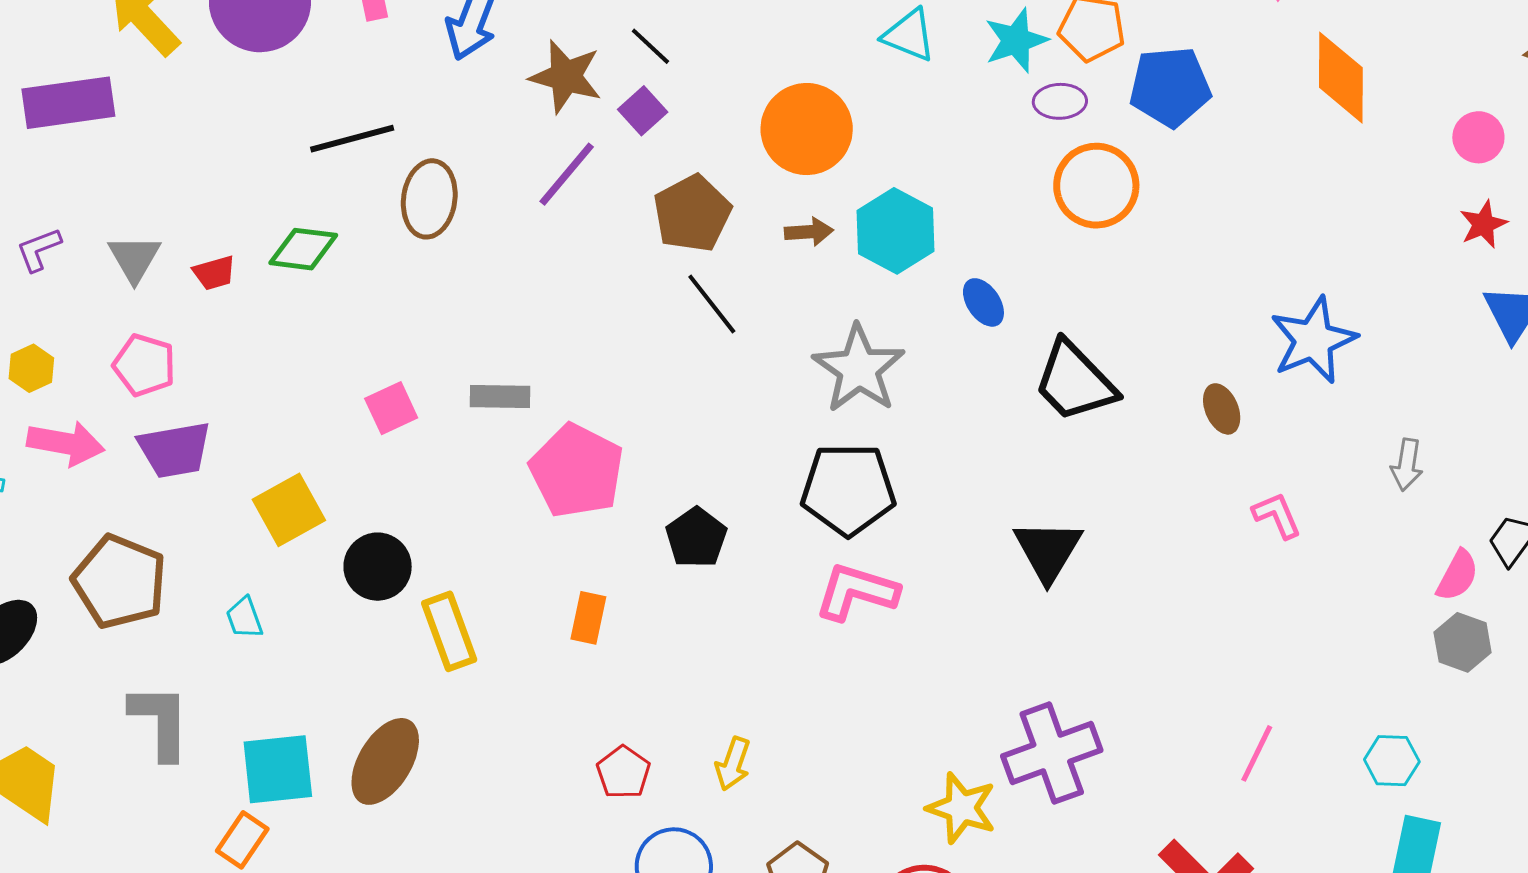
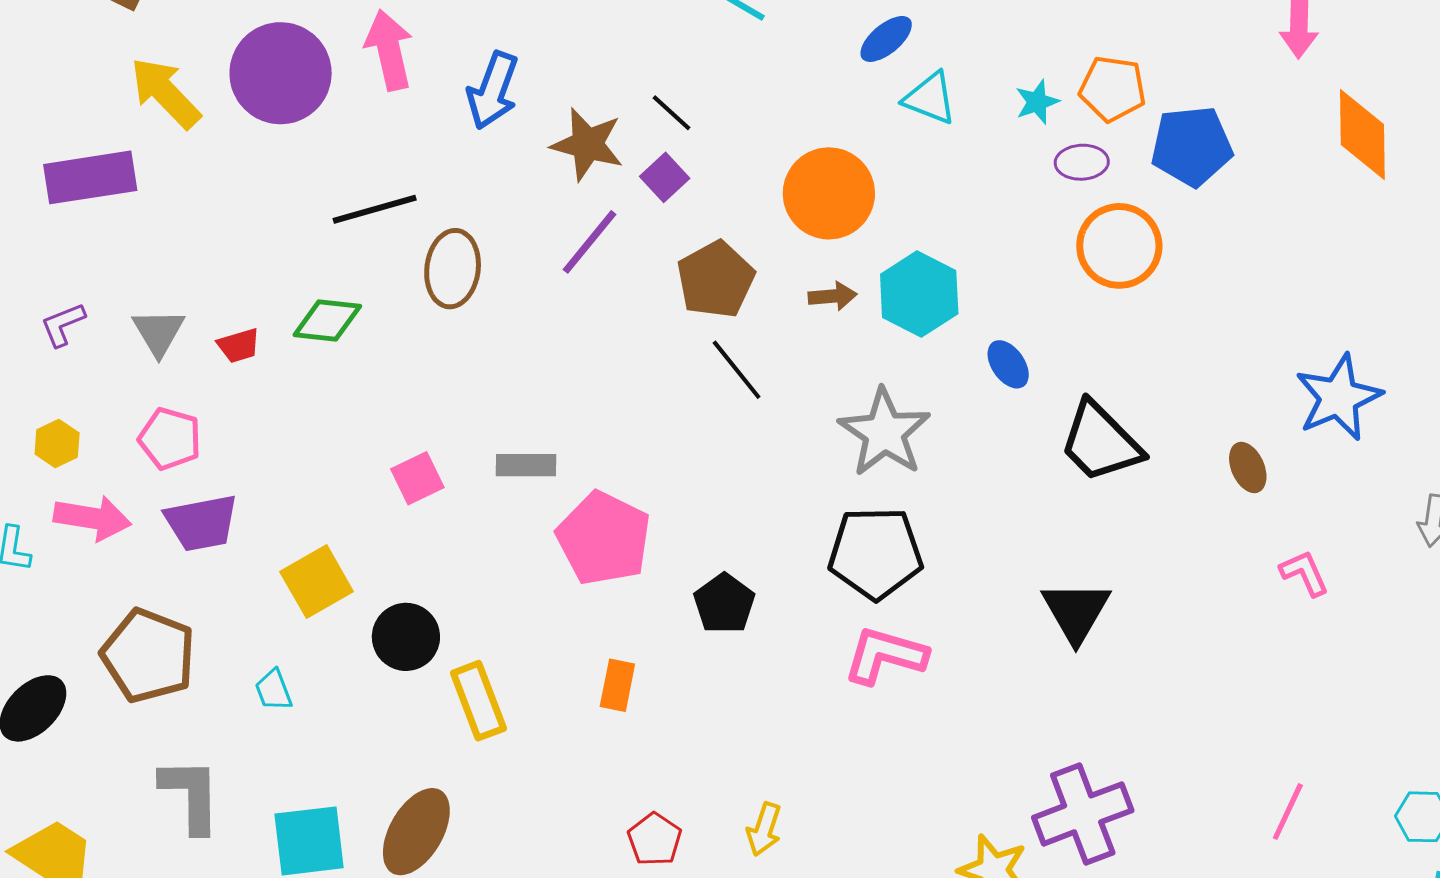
cyan star: (1016, 40) -> (1037, 102), size x0.7

